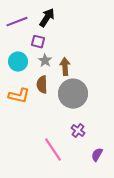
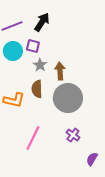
cyan circle: (18, 62) -> (13, 51), moved
pink line: (53, 150) -> (33, 138), moved, turned 60

